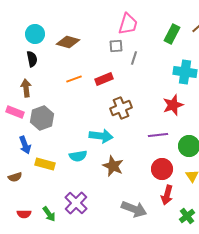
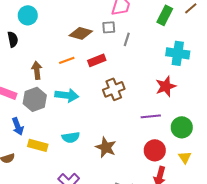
brown diamond: (68, 42) -> (81, 33), moved
black semicircle: (32, 59) -> (13, 39), moved
brown arrow: (26, 88) -> (37, 70), moved
cyan arrow: (101, 136) -> (67, 95), moved

